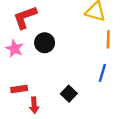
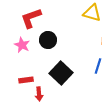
black square: (69, 94) -> (61, 73), moved, size x1.6

